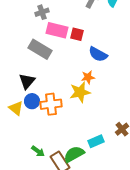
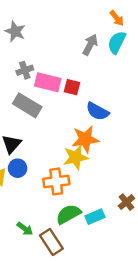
gray cross: (42, 12) -> (25, 70), moved
orange star: (88, 77) -> (85, 139), size x1.6
orange cross: (51, 104) -> (56, 182), moved
green semicircle: (74, 154) -> (68, 214), moved

